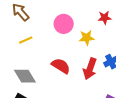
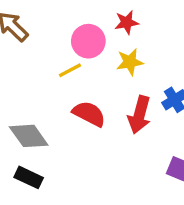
red star: (105, 18) -> (127, 22), moved
yellow line: (26, 40) -> (70, 70), moved

